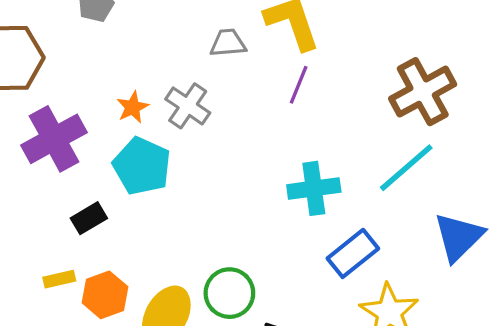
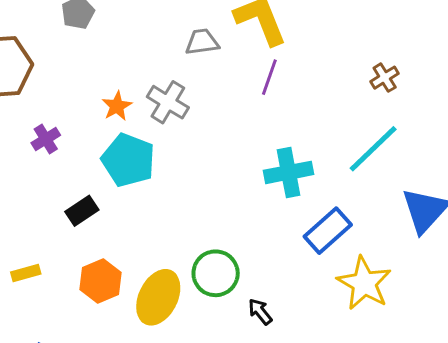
brown cross: (423, 92) -> (385, 78), size x0.5
purple cross: (54, 139) -> (46, 139), size x0.5
yellow rectangle: (59, 279) -> (26, 273), moved

